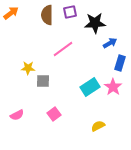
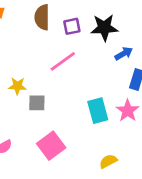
purple square: (70, 12) -> (72, 26), moved
cyan rectangle: (90, 87) -> (98, 111), turned -72
pink square: (54, 114) -> (51, 146), size x1.5

